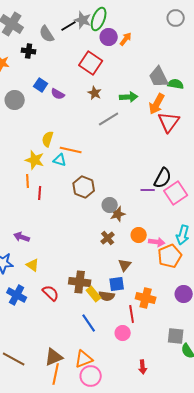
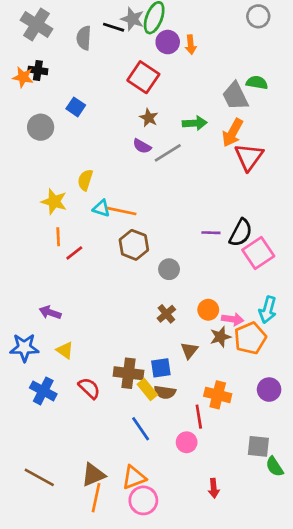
black line: (69, 26) -> (114, 27), turned 49
gray semicircle: (47, 34) -> (84, 38), turned 36
orange arrow: (126, 39) -> (191, 45), turned 136
black cross: (29, 51) -> (38, 70), moved
green semicircle: (176, 84) -> (257, 83), moved
purple semicircle: (58, 94) -> (142, 146), moved
orange line: (71, 150) -> (122, 211), moved
yellow star: (35, 160) -> (54, 202), moved
purple line: (148, 190) -> (211, 233), moved
red line: (40, 193) -> (74, 253), turned 48
brown star: (118, 214) -> (220, 337), moved
blue square: (117, 284) -> (161, 368), moved

